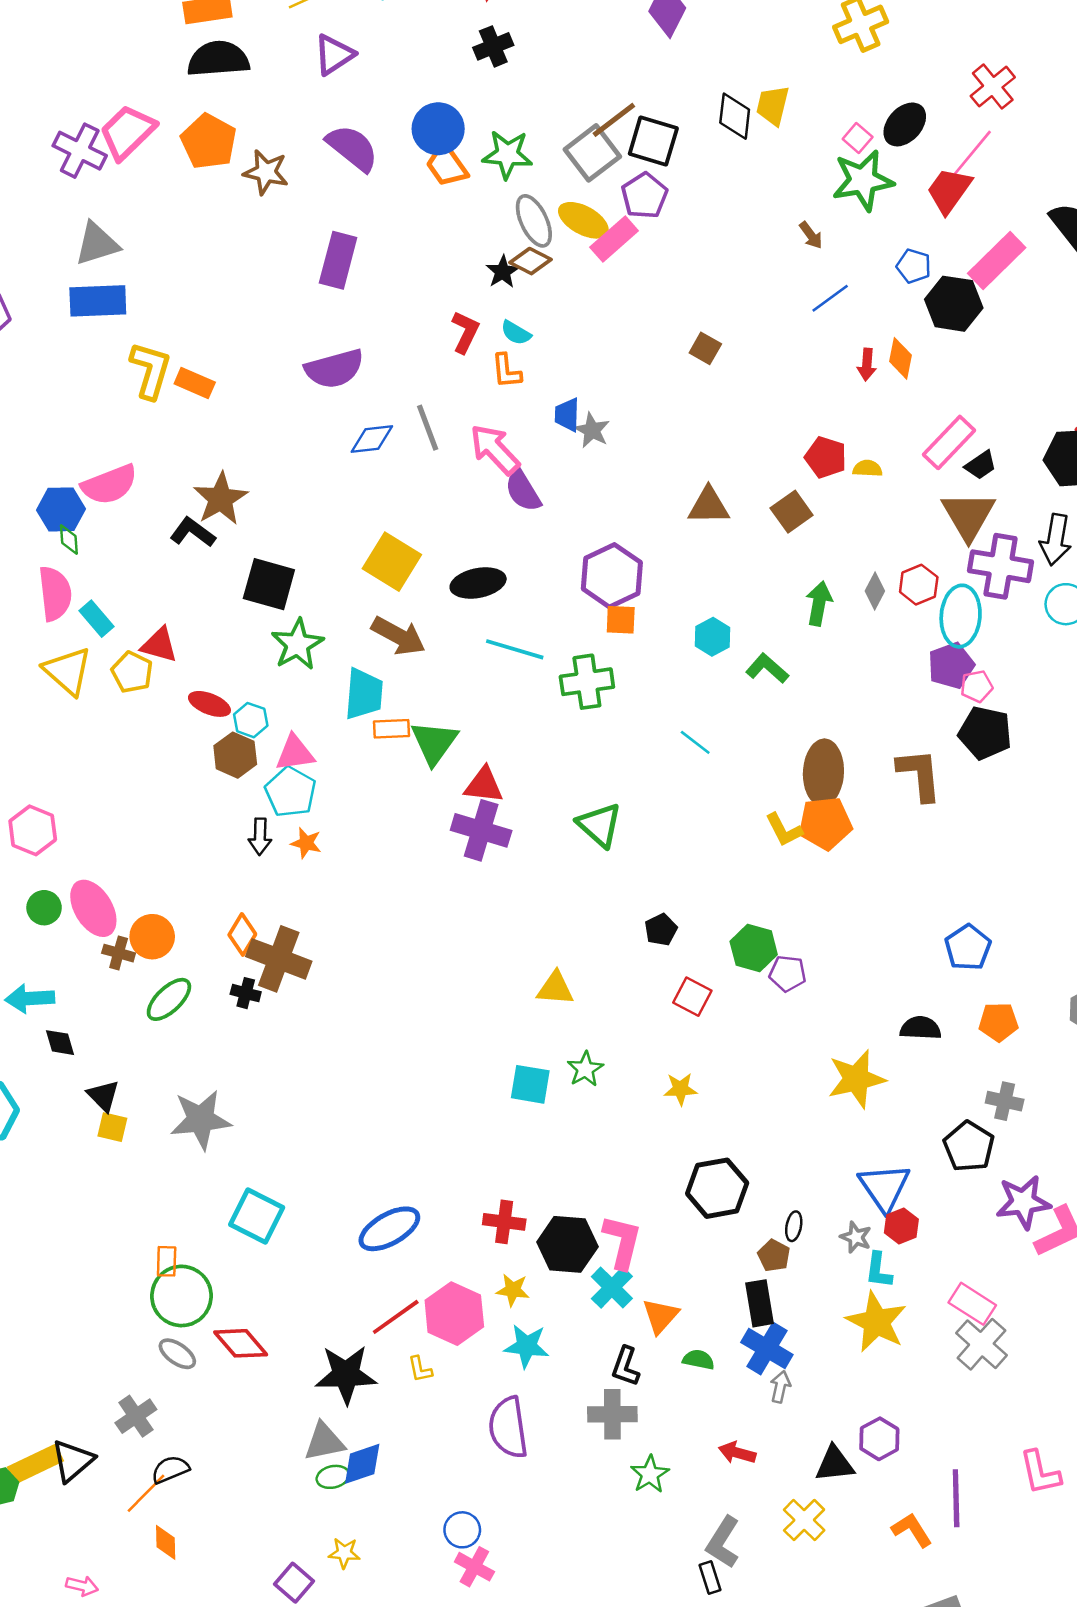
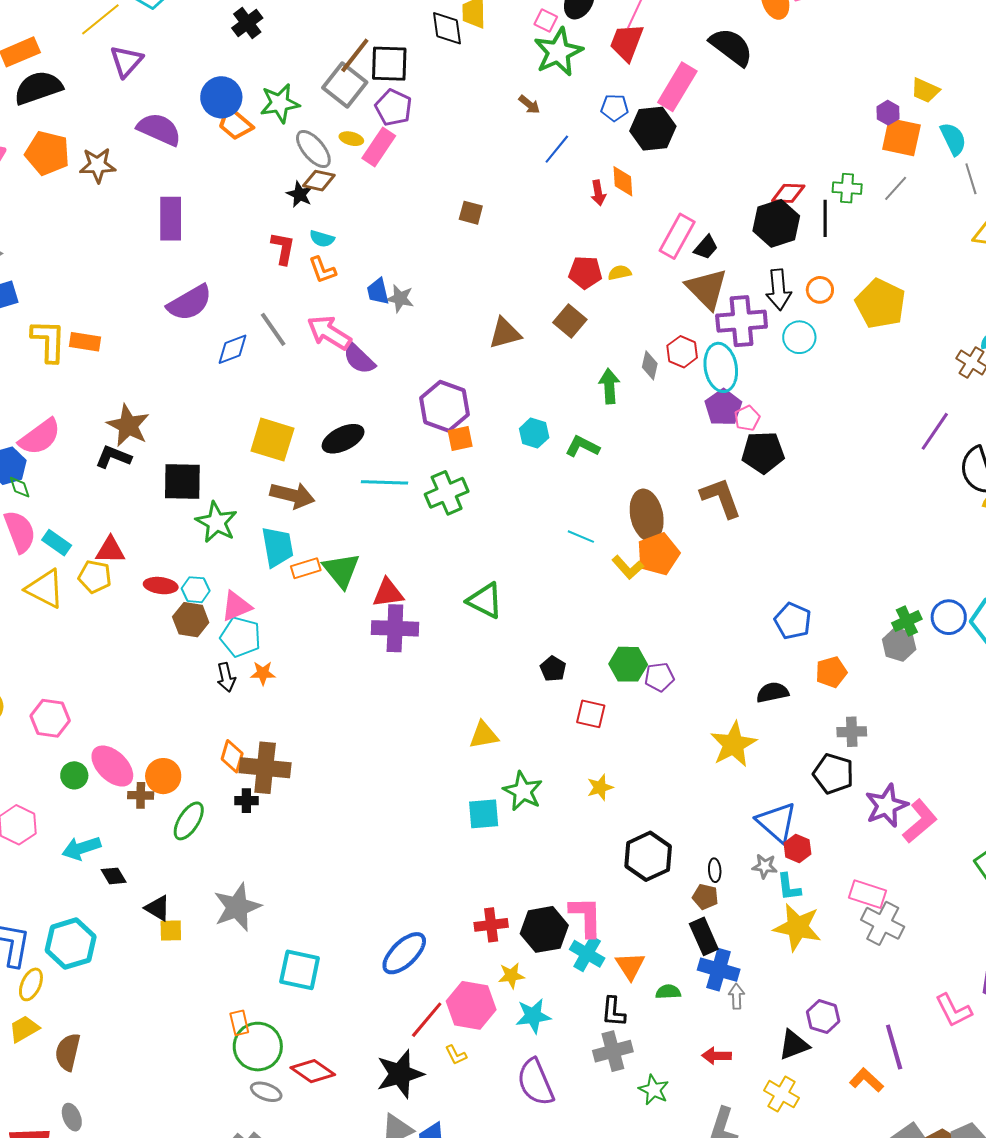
yellow ellipse: (583, 220) -> (351, 139), size x0.6
cyan line: (695, 742) -> (581, 537), moved
green star: (585, 1069) -> (523, 791), size x1.4

